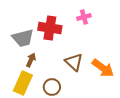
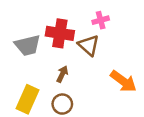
brown arrow: (31, 60) -> (62, 74), moved
brown triangle: (74, 62) -> (89, 45), moved

